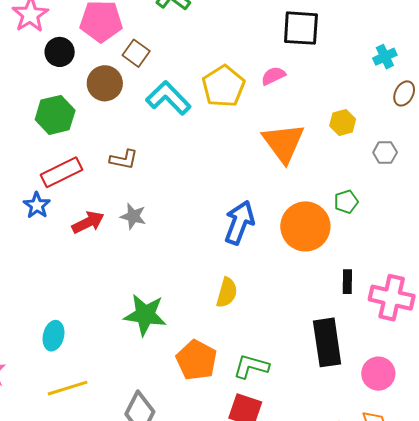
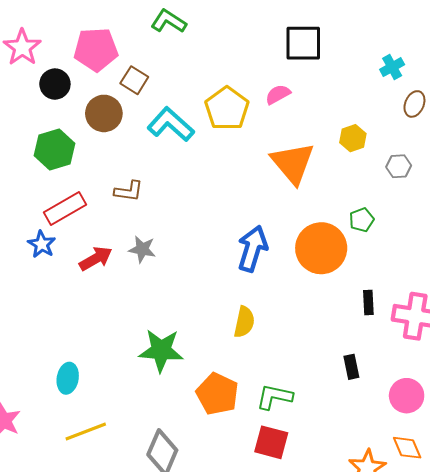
black rectangle: (327, 342) -> (351, 367), size x0.5

